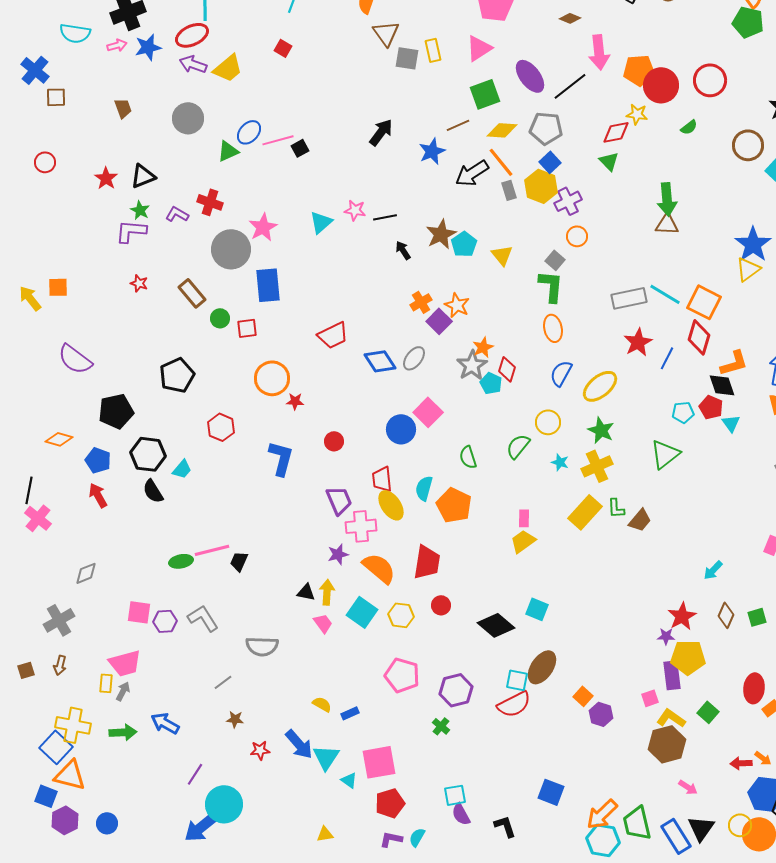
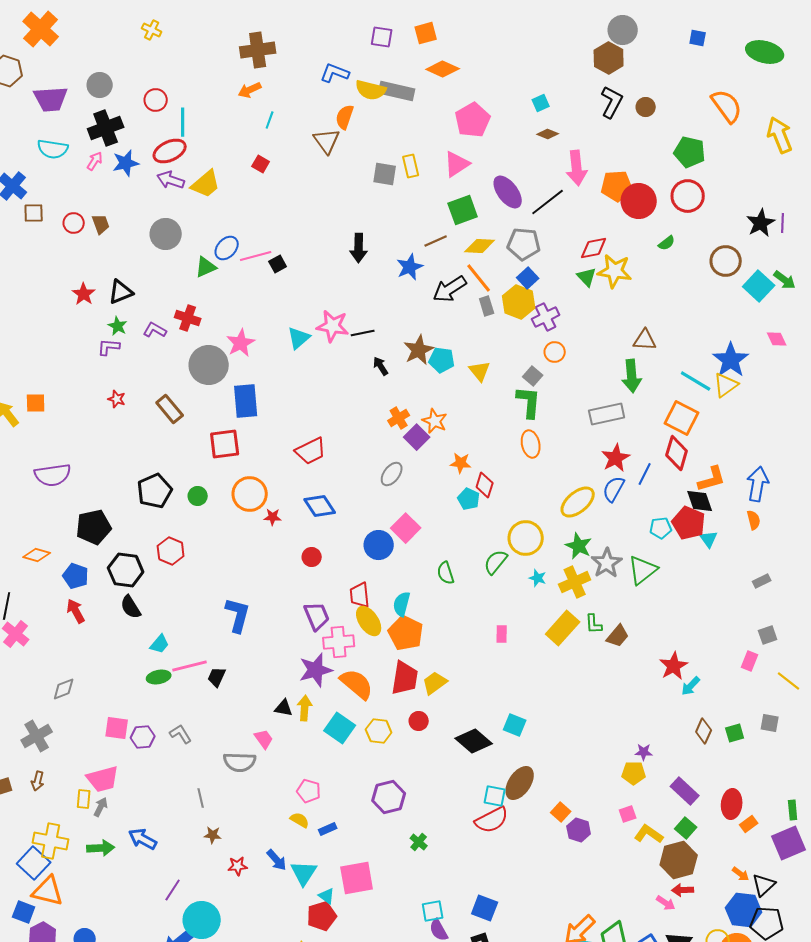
green pentagon: (748, 22) -> (690, 152), moved
brown triangle: (386, 33) -> (327, 141), moved
pink arrow: (117, 45) -> (95, 161), turned -42
yellow star: (637, 114) -> (615, 271), moved, size x1.6
black arrow: (381, 132) -> (359, 248), turned 144
red circle: (45, 162) -> (74, 223), moved
green arrow: (667, 199) -> (632, 376), moved
pink star: (355, 210) -> (333, 326), size x1.5
purple L-shape: (131, 231) -> (109, 347), size x0.7
cyan pentagon: (464, 244) -> (442, 360), turned -30
cyan line: (665, 294) -> (696, 381), moved
green circle: (220, 318) -> (198, 496), moved
red square: (247, 328) -> (225, 444), size x1.5
orange star: (483, 347) -> (461, 463), turned 30
purple semicircle: (75, 359) -> (53, 475), turned -45
blue diamond: (380, 361) -> (320, 506), moved
gray star: (472, 365) -> (607, 563), moved
blue semicircle: (561, 373) -> (614, 489), moved
red pentagon: (711, 407) -> (689, 523), size x1.4
yellow circle: (548, 422) -> (526, 538), size x1.4
red hexagon: (221, 427) -> (171, 551), moved
blue L-shape: (281, 458) -> (238, 615), moved
cyan trapezoid: (182, 469) -> (160, 644), moved
orange pentagon: (454, 505) -> (406, 633), moved
yellow trapezoid: (523, 541) -> (435, 683), moved
purple star: (338, 554) -> (316, 670), size x1.6
red star: (682, 616) -> (674, 666), moved
gray L-shape: (203, 618) -> (181, 734), size x0.7
pink trapezoid: (323, 623) -> (264, 739), moved
yellow pentagon: (688, 657) -> (634, 773), moved, size x0.7
pink pentagon: (402, 675) -> (309, 791), moved, size x0.7
purple rectangle: (672, 675) -> (685, 791), moved, turned -40
gray line: (223, 682) -> (201, 798), turned -66
purple hexagon: (456, 690) -> (389, 797), moved
blue arrow: (299, 744) -> (277, 860), size x0.7
brown hexagon: (667, 744) -> (679, 860), moved
red arrow: (741, 763) -> (683, 890), moved
blue square: (551, 792) -> (485, 908), moved
red pentagon: (390, 803) -> (322, 916), moved

